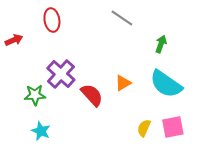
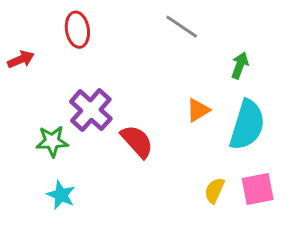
orange triangle: (123, 83) -> (198, 110), moved
cyan semicircle: (166, 84) -> (247, 125), turned -108

